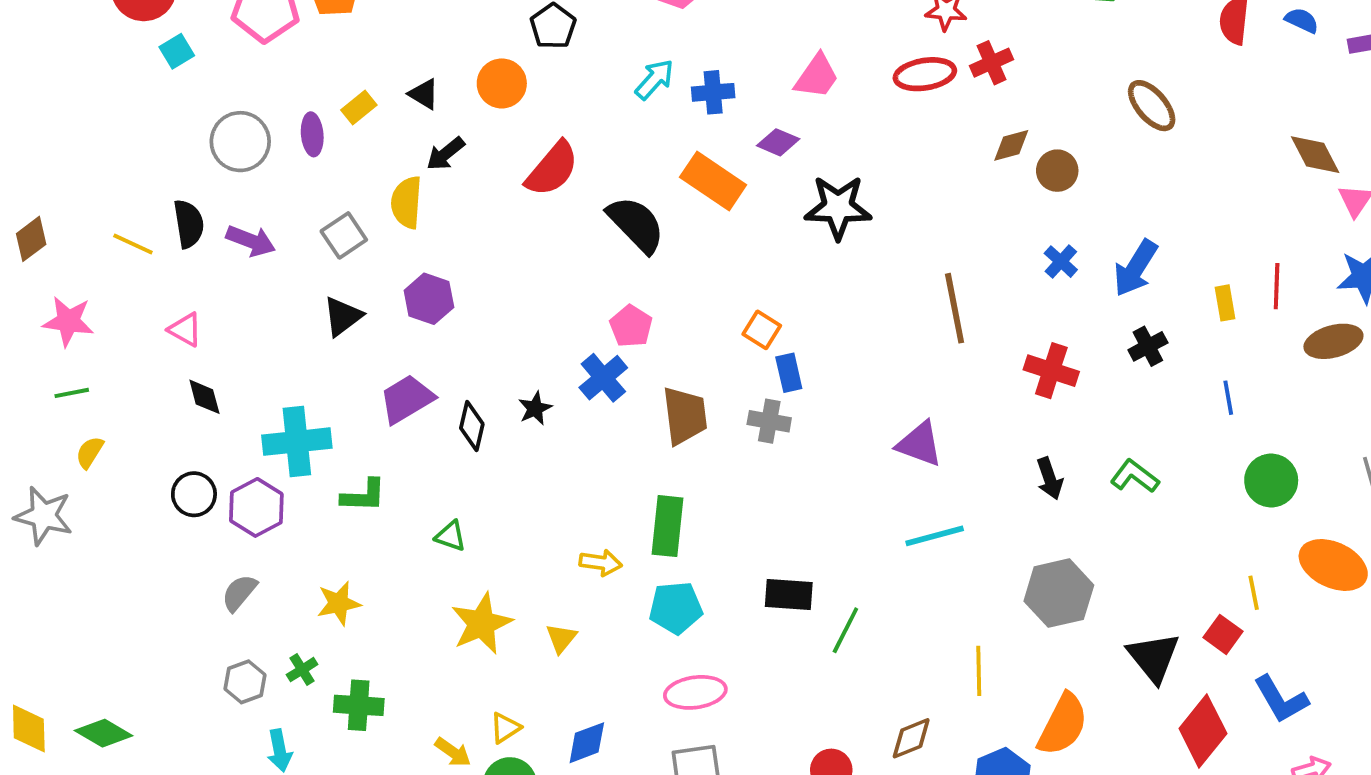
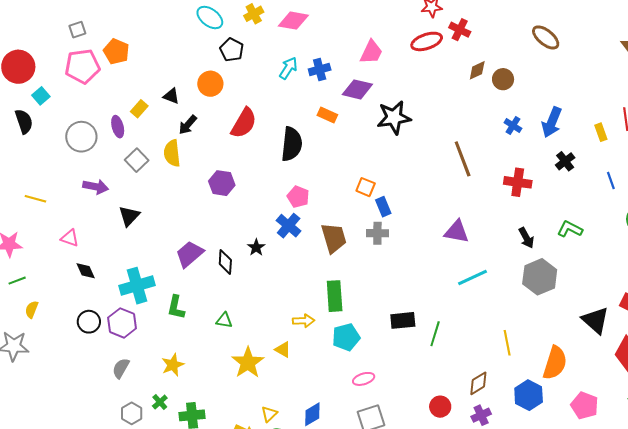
red cross: (991, 63) -> (460, 30), turned -30
purple diamond: (778, 142) -> (357, 89), size x1.4
orange rectangle: (713, 181) -> (327, 115), size x0.6
black semicircle: (189, 224) -> (24, 121), moved
black semicircle: (636, 224) -> (292, 144), turned 60
gray square: (344, 235) -> (137, 160), moved
purple hexagon: (429, 299) -> (222, 183), moved
black triangle: (343, 316) -> (129, 216), moved
green L-shape: (364, 496) -> (176, 307), turned 110
gray hexagon: (1059, 593) -> (540, 277), moved
yellow triangle: (561, 638) -> (283, 350), moved, turned -30
pink ellipse: (695, 692) -> (364, 379), size x0.7

